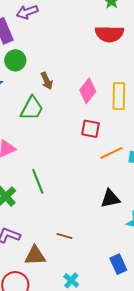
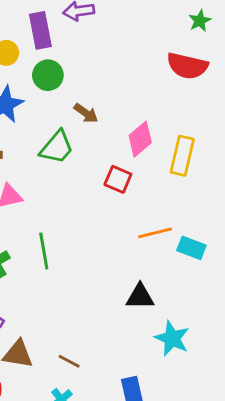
brown arrow: (47, 81) -> (86, 113), turned -42
red square: (91, 129) -> (118, 179), moved
brown line: (64, 236) -> (69, 361), moved

